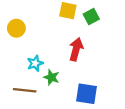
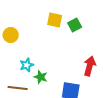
red arrow: (76, 49) -> (90, 66), moved

